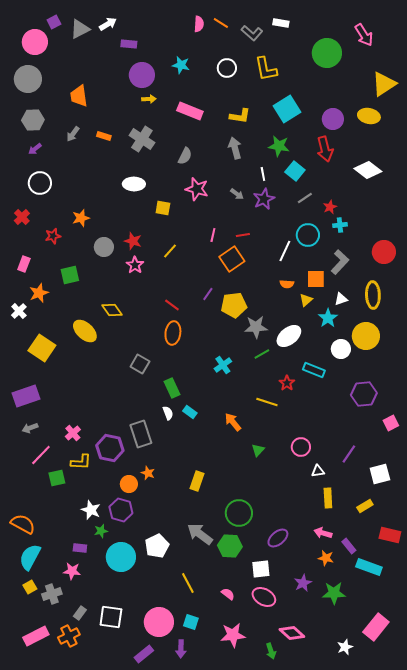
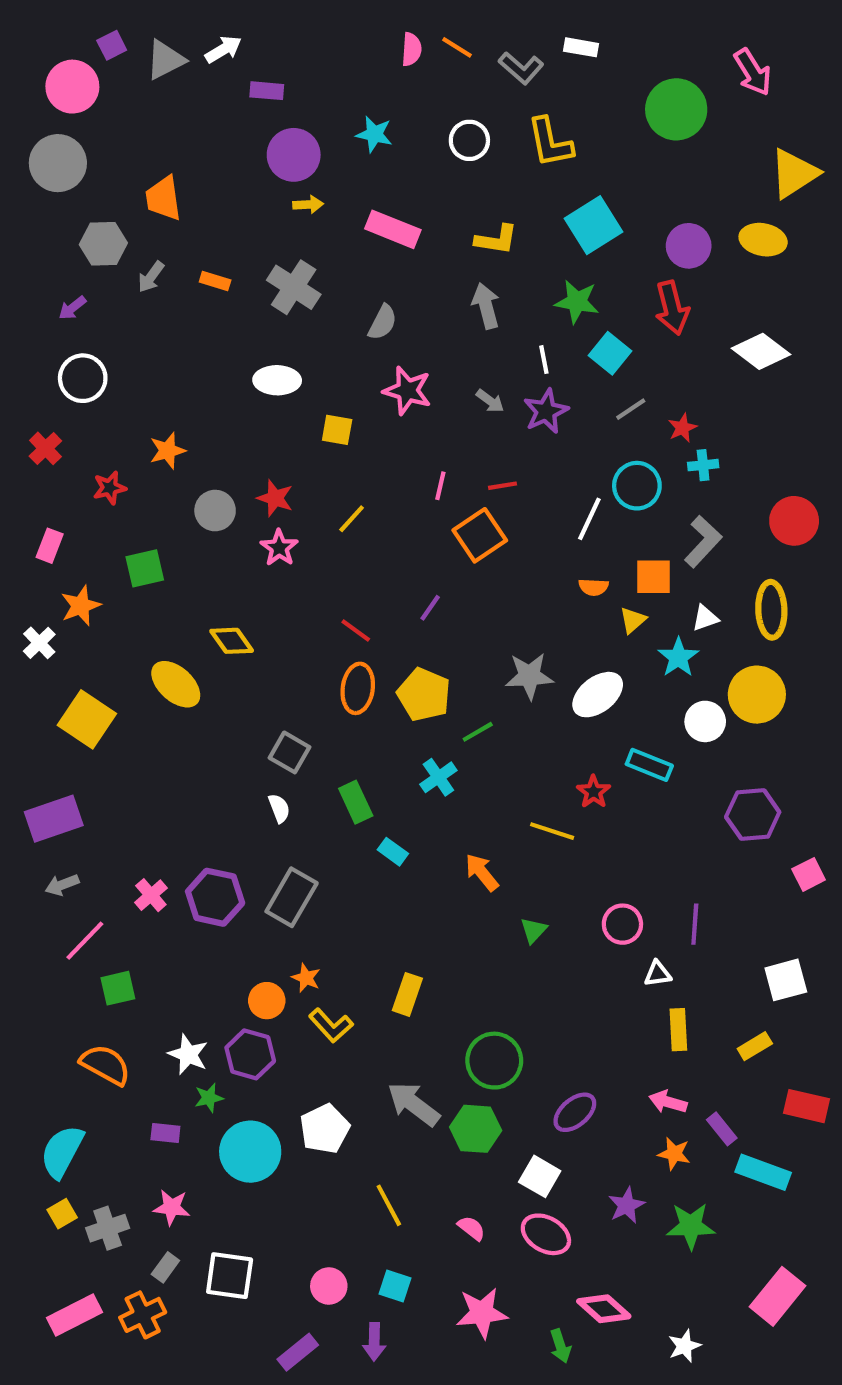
gray hexagon: (33, 120) -> (103, 244), moved
yellow pentagon: (234, 305) -> (424, 695), moved, turned 30
green line: (262, 354) -> (478, 732), moved
cyan cross: (223, 365) -> (438, 777), moved
white semicircle: (168, 413) -> (279, 808), moved
gray rectangle: (141, 434) -> (292, 897), turned 48
purple hexagon: (110, 448) -> (215, 897), moved
purple line: (349, 454) -> (695, 924), moved, turned -30
yellow L-shape: (81, 462) -> (331, 1025), moved, turned 45
orange semicircle: (23, 524) -> (105, 1065), moved
white square: (261, 569) -> (540, 1176), turned 36
pink star: (72, 571) -> (172, 1207), moved
pink circle: (159, 622) -> (329, 1286), size x0.6
white star: (345, 647) -> (684, 1346), moved

